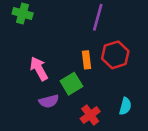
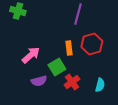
pink arrow: (39, 69) -> (31, 55), turned 78
red cross: (90, 115) -> (72, 82), moved

